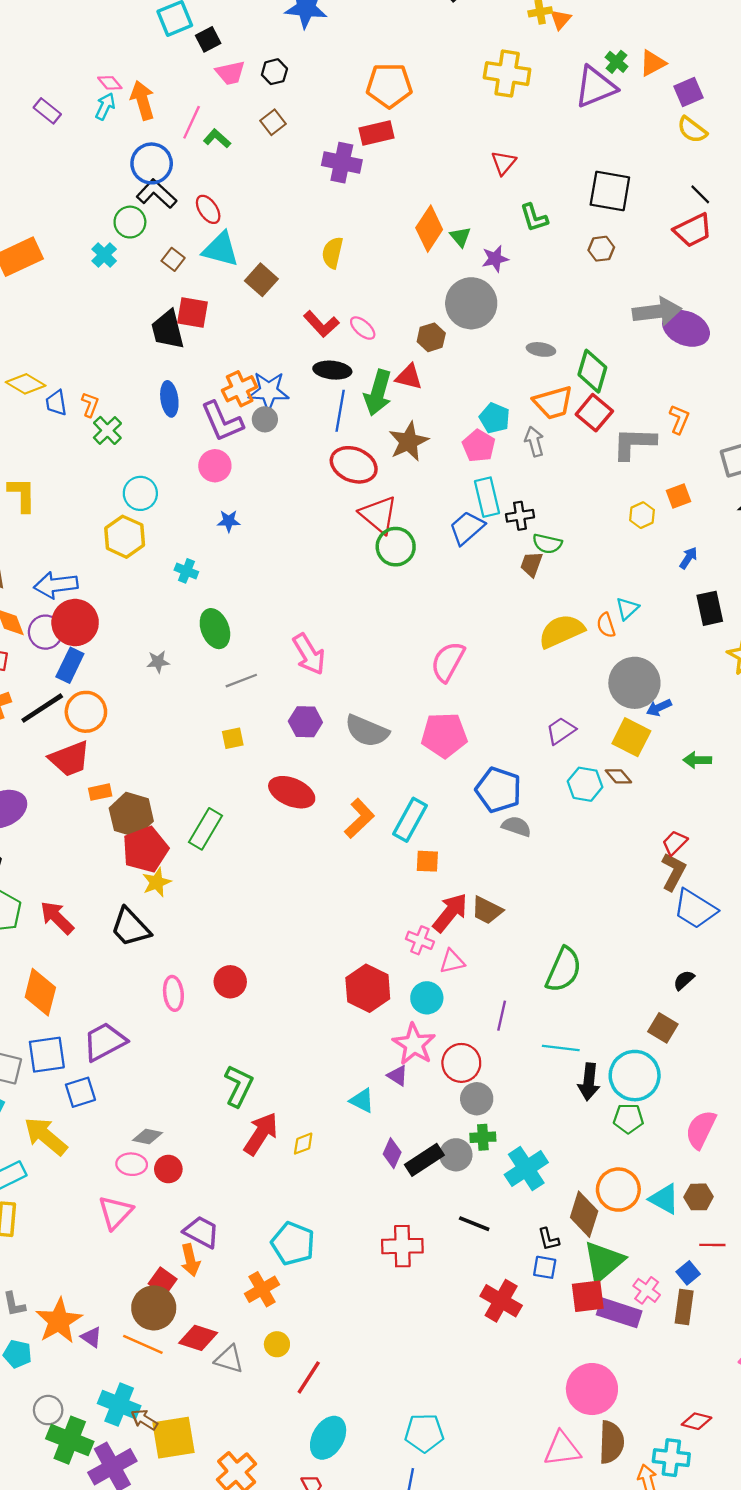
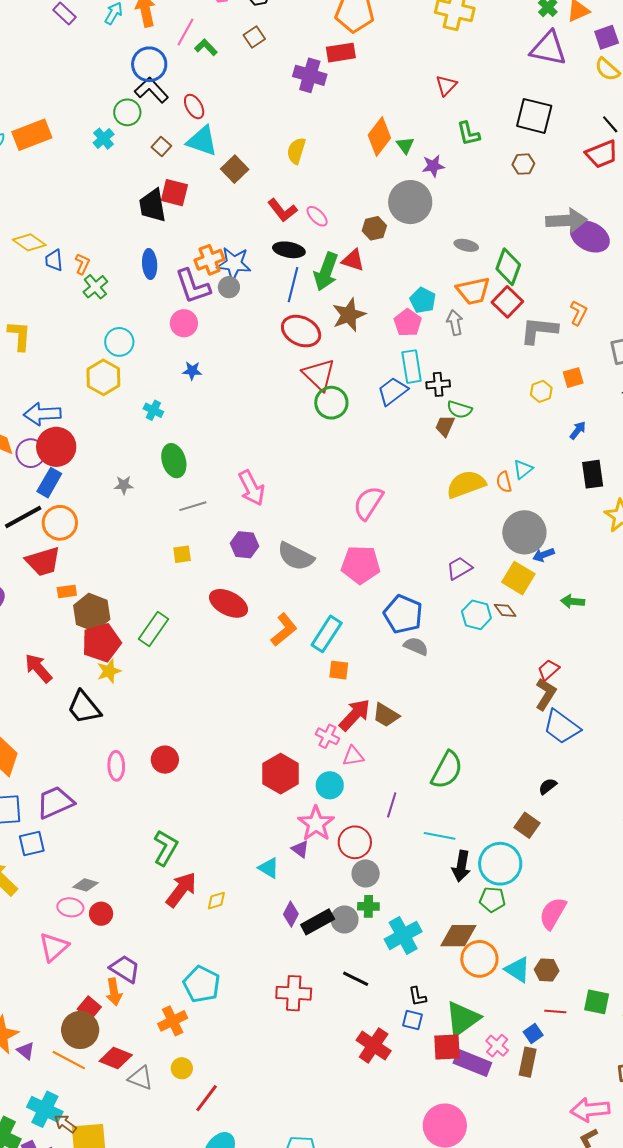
purple triangle: (595, 87) -> (548, 48), moved, turned 30
red arrow: (57, 918) -> (38, 668), moved
brown diamond: (584, 1214) -> (458, 936), moved, turned 69

